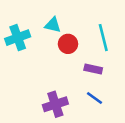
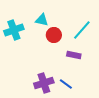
cyan line: (103, 38) -> (82, 30), turned 55
blue line: (94, 98) -> (66, 84), moved

